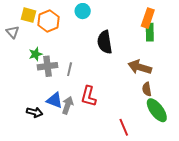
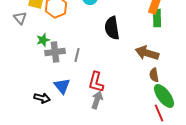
blue triangle: (55, 100) -> (62, 86), turned 30
gray arrow: (68, 105) -> (97, 100), moved
red line: (124, 127) -> (159, 113), moved

